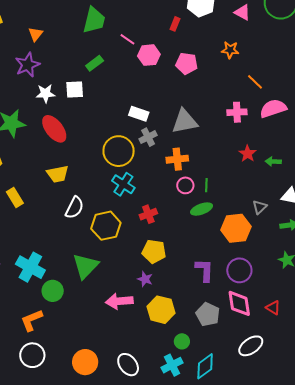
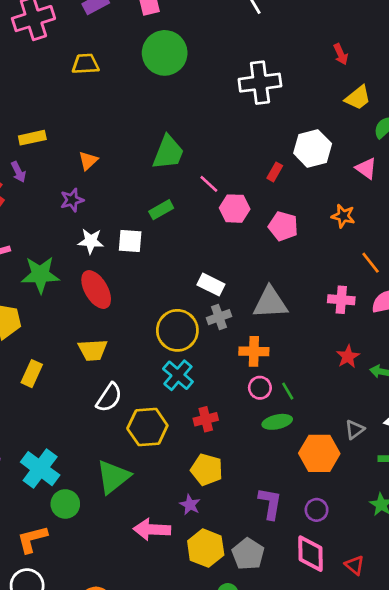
purple star: (27, 65) -> (72, 200), size x0.7
green line: (206, 185) -> (288, 391), turned -40
yellow rectangle: (15, 198) -> (32, 374), turned 48
purple circle: (239, 270) -> (317, 510), size x0.7
gray pentagon: (208, 314) -> (248, 554), moved

